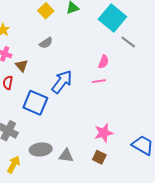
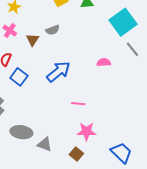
pink semicircle: (104, 62) -> (104, 62), turned -128
brown triangle: (22, 66) -> (33, 40), moved
pink line: (99, 81) -> (78, 104), moved
blue square: (35, 103) -> (19, 77), moved, size x0.7

